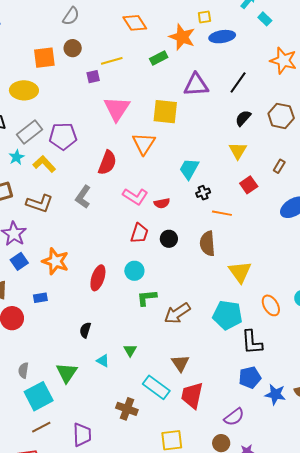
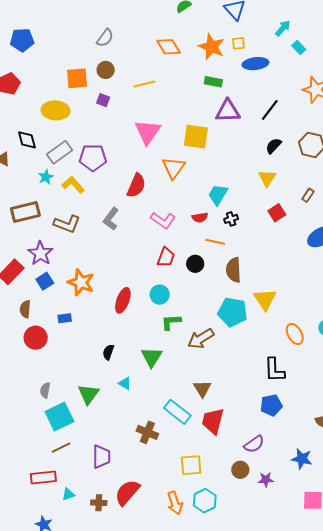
orange star: (182, 37) -> (212, 47), moved
green rectangle: (159, 58) -> (213, 82), moved, turned 36
purple square: (93, 77) -> (103, 100), moved, turned 32
red semicircle: (162, 203) -> (200, 217), moved
orange line: (222, 213) -> (215, 242), moved
cyan pentagon: (227, 315) -> (233, 312), moved
green triangle: (130, 350) -> (152, 357), moved, size x1.6
blue star: (275, 394) -> (302, 459), moved

